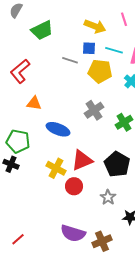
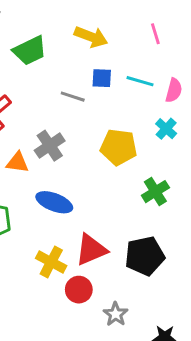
yellow arrow: (95, 26) -> (91, 37), moved
yellow pentagon: (100, 71) -> (119, 147), moved
gray cross: (94, 110) -> (50, 146), moved
black pentagon: (117, 164) -> (145, 256), turned 30
gray star: (108, 197) -> (116, 314), moved

